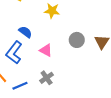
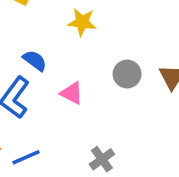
gray cross: (47, 78) -> (102, 159), moved

